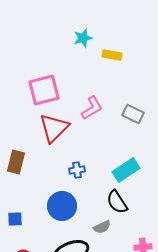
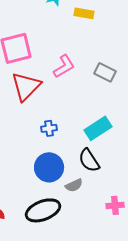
blue circle: (62, 206) -> (49, 167), moved

